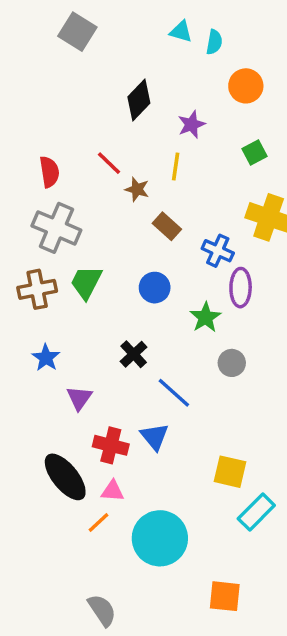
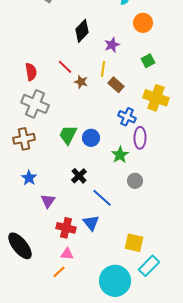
brown rectangle: (167, 226) -> (116, 85), moved
green trapezoid: (86, 282) -> (68, 135), moved
black ellipse: (65, 477) -> (20, 246), moved
cyan circle: (160, 538) -> (115, 281), moved

